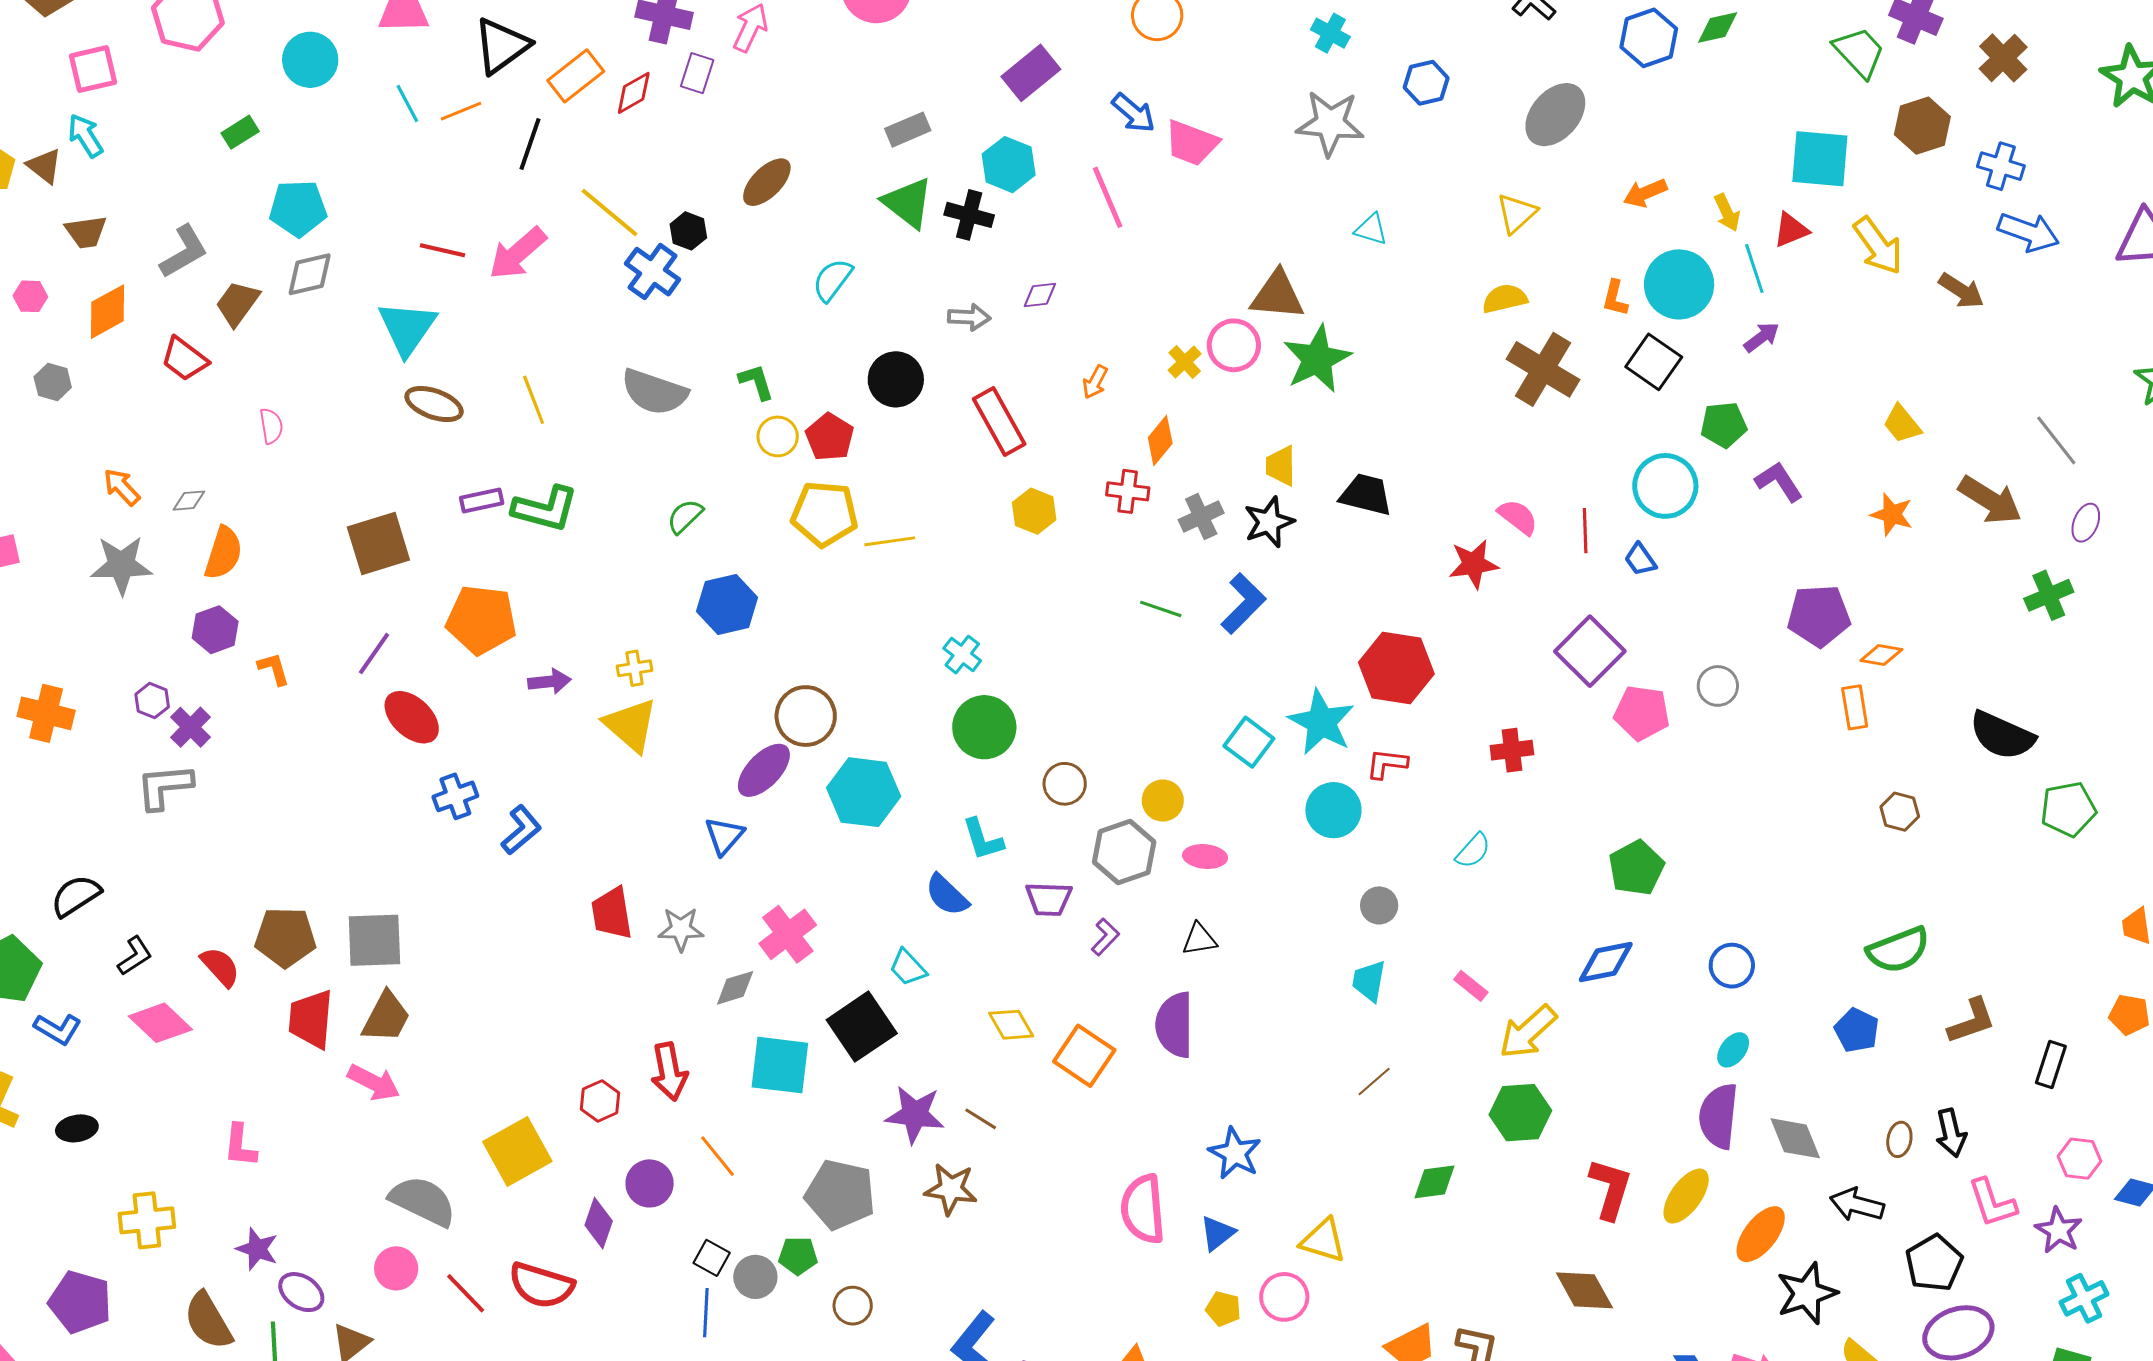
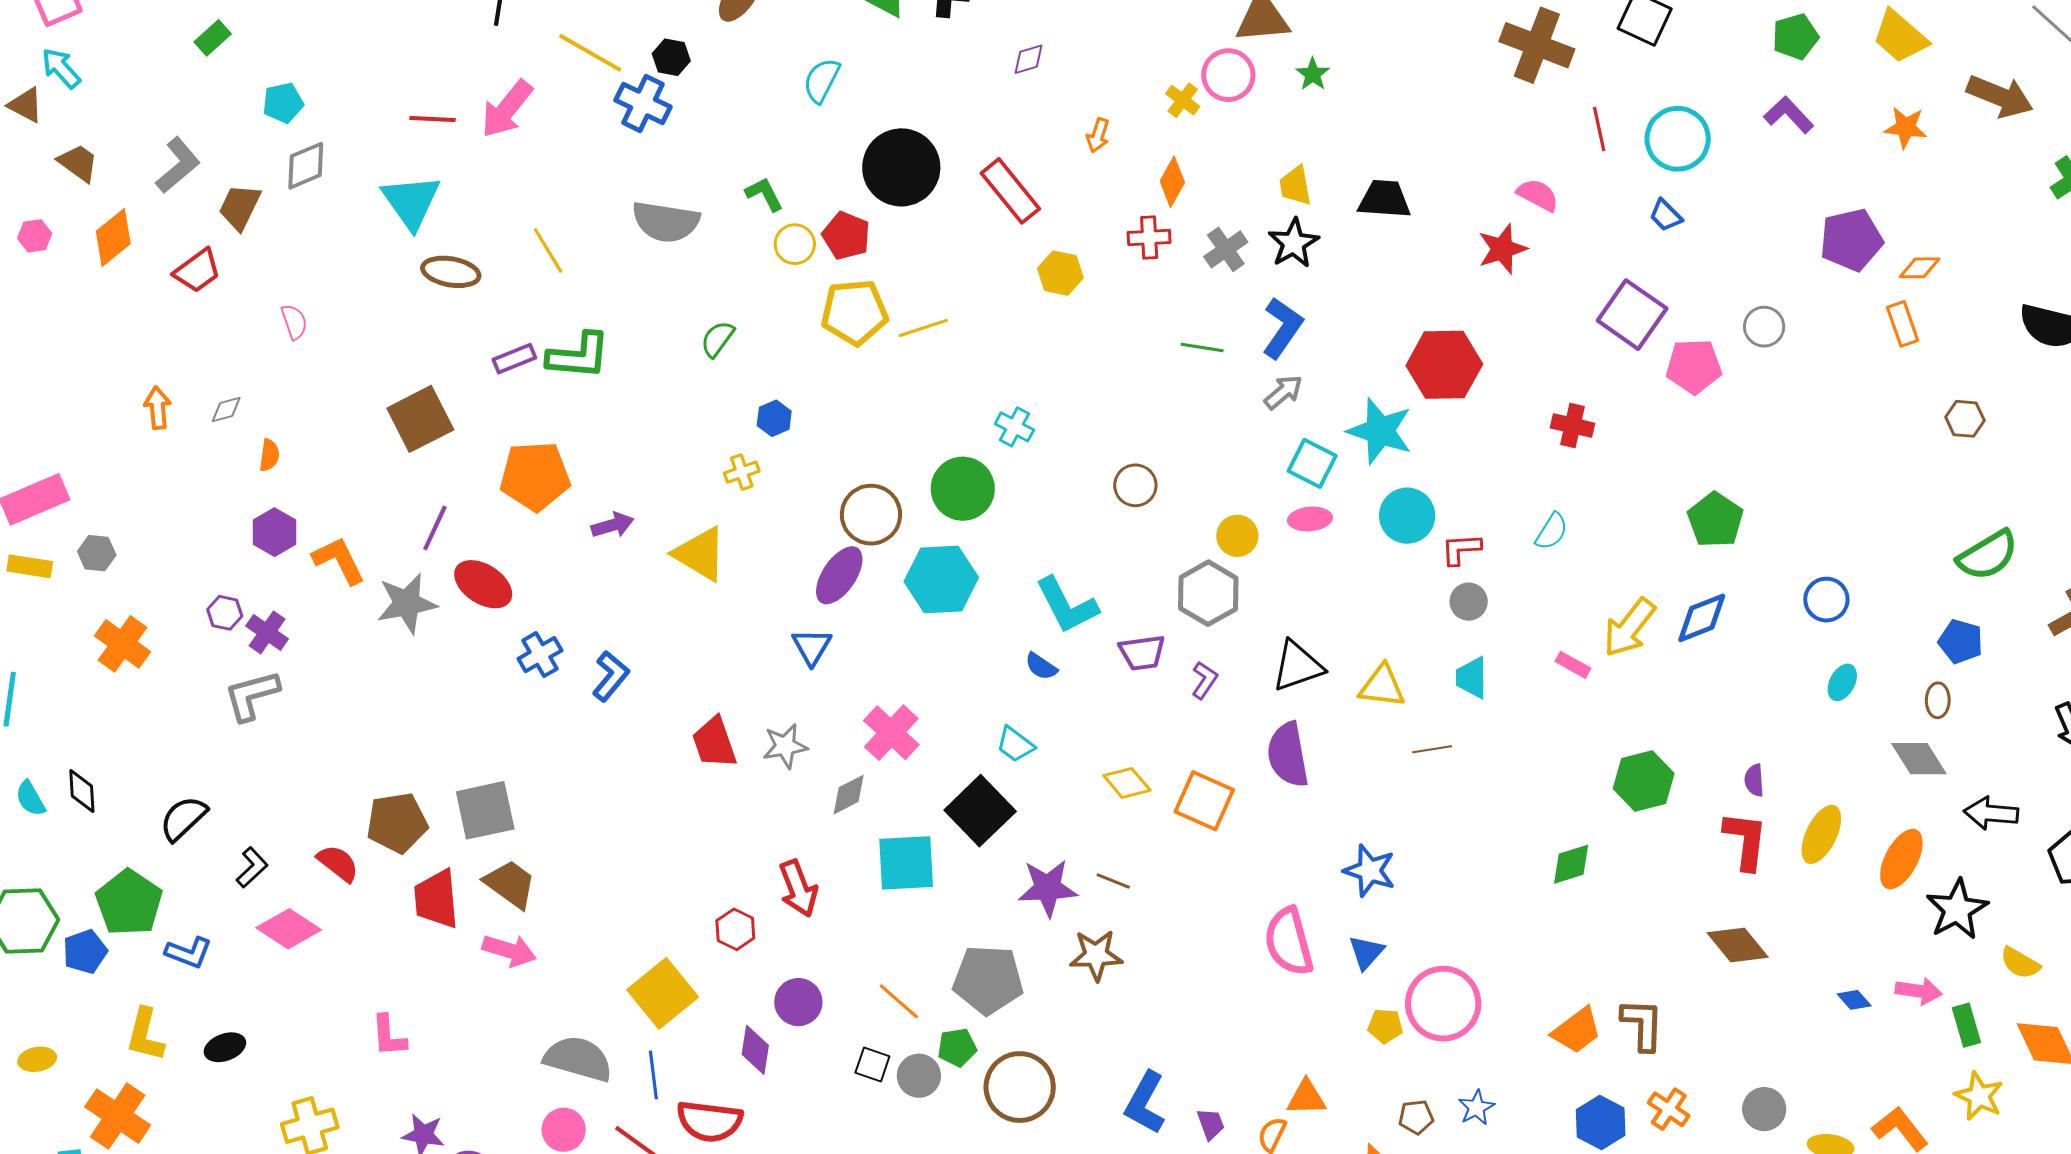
cyan pentagon: (298, 208) -> (283, 103), size x0.7
brown trapezoid: (86, 232) -> (78, 163), turned -126
gray arrow: (969, 317) -> (1283, 392), moved, turned -33
red trapezoid: (185, 359) -> (197, 271), turned -63
green star: (1317, 359) -> (1313, 74), size x0.5
black circle: (896, 379) -> (901, 167), size x1.4
gray hexagon: (53, 382) -> (97, 553), moved
yellow trapezoid: (1902, 424) -> (1900, 37), size x1.4
green pentagon: (1724, 425) -> (1795, 37), moved
orange arrow: (122, 487) -> (158, 408), turned 48
red line: (1585, 531) -> (1599, 129), moved
orange semicircle: (223, 553) -> (269, 455), size x0.6
gray star: (121, 565) -> (407, 603), moved
blue hexagon: (727, 604) -> (774, 418), size x0.6
yellow cross: (635, 668) -> (742, 472), moved
orange L-shape: (274, 669) -> (339, 560), size x1.5
orange cross: (46, 713) -> (122, 644), turned 32
green circle: (984, 727) -> (963, 489), moved
red cross: (1512, 750) -> (1572, 426), turned 30
red L-shape: (1387, 764) -> (1461, 549), moved
brown circle: (1065, 784) -> (1135, 485), moved
cyan L-shape: (983, 839) -> (1067, 605), size x1.4
pink ellipse: (1205, 857) -> (1310, 519), moved
blue semicircle: (947, 895) -> (1041, 666), size x0.7
black triangle: (1199, 939) -> (1298, 666), size x1.5
brown trapezoid: (386, 1017) -> (510, 884), turned -72
yellow arrow: (1528, 1032) -> (1629, 628), moved
brown line: (1374, 1082) -> (1432, 749), moved, turned 42
purple semicircle: (1719, 1116) -> (1754, 780), moved, size x0.5
brown ellipse: (1899, 1139) -> (1938, 700), moved
orange line: (718, 1156) -> (899, 1001), moved
yellow triangle: (1323, 1240) -> (1382, 686), moved
pink circle: (1284, 1297) -> (1443, 1004), size x1.5
brown circle: (853, 1306) -> (1020, 1087), size x1.8
blue line: (706, 1313) -> (653, 1075), moved

